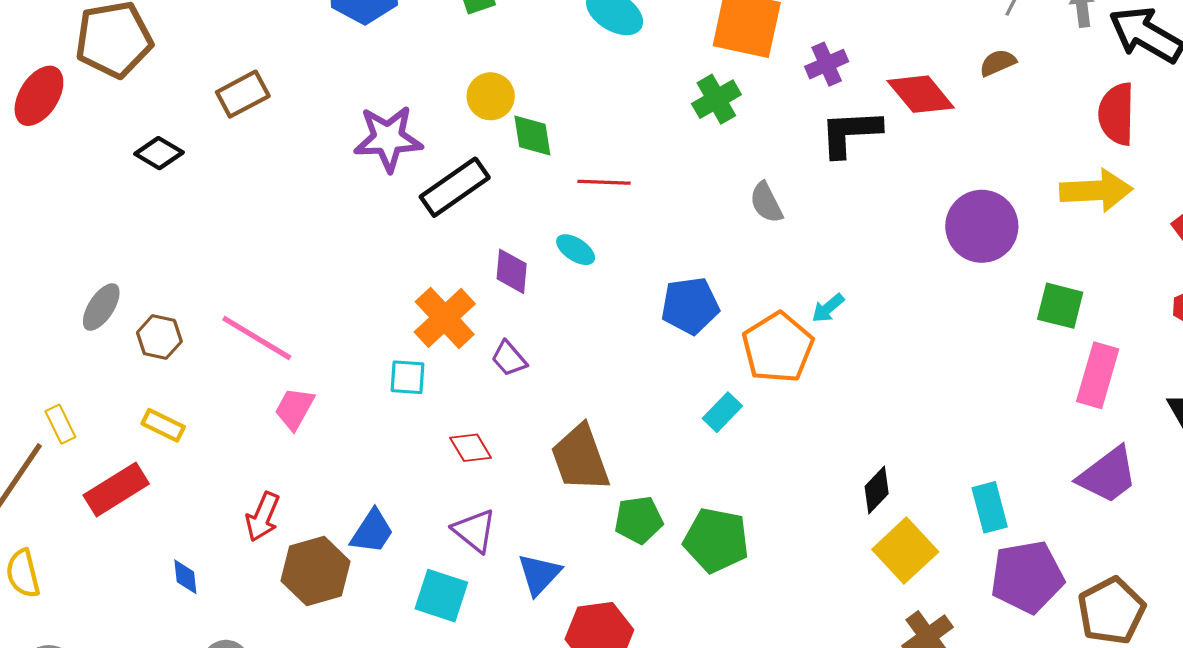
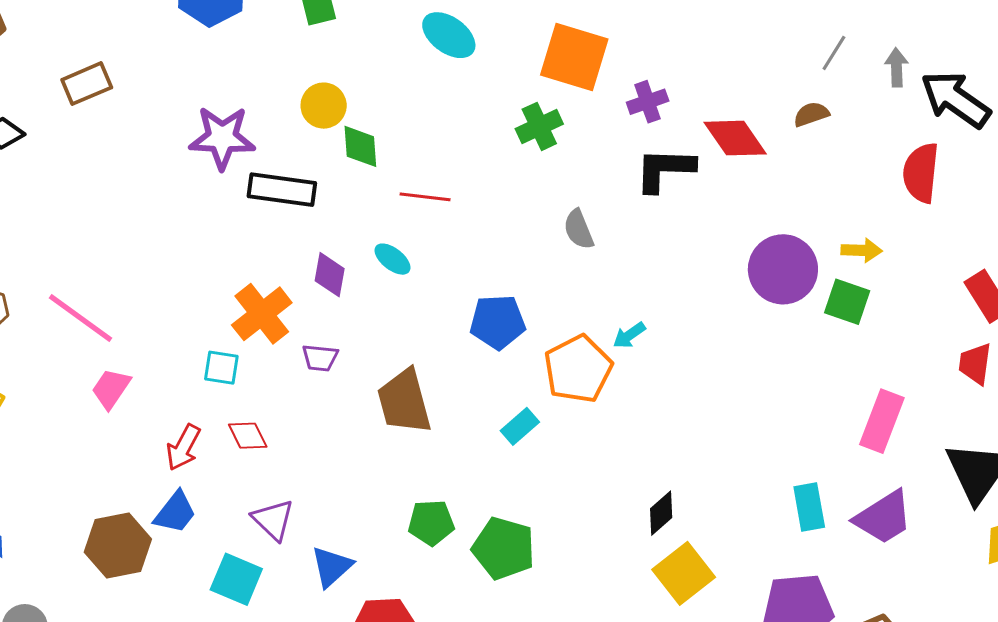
black rectangle: (455, 187) -> (282, 190), turned 38
yellow arrow: (1096, 190) -> (862, 250), moved, size x0.6
green square: (1060, 306) -> (847, 302), moved
purple trapezoid: (509, 359) -> (320, 358), turned -48
red diamond: (471, 448) -> (248, 436), moved
brown trapezoid: (580, 458) -> (404, 402), moved
cyan rectangle: (990, 507) -> (809, 507), moved
red arrow: (263, 517) -> (183, 447), moved

